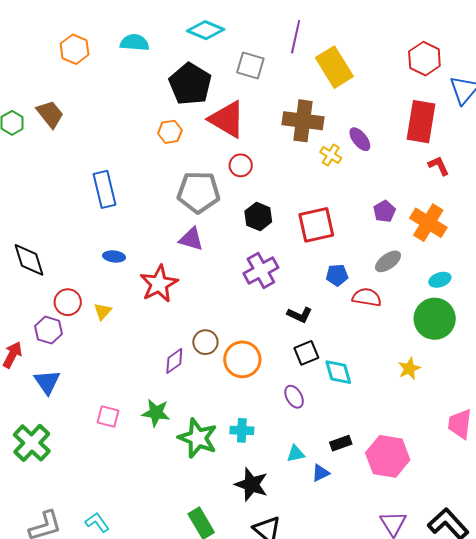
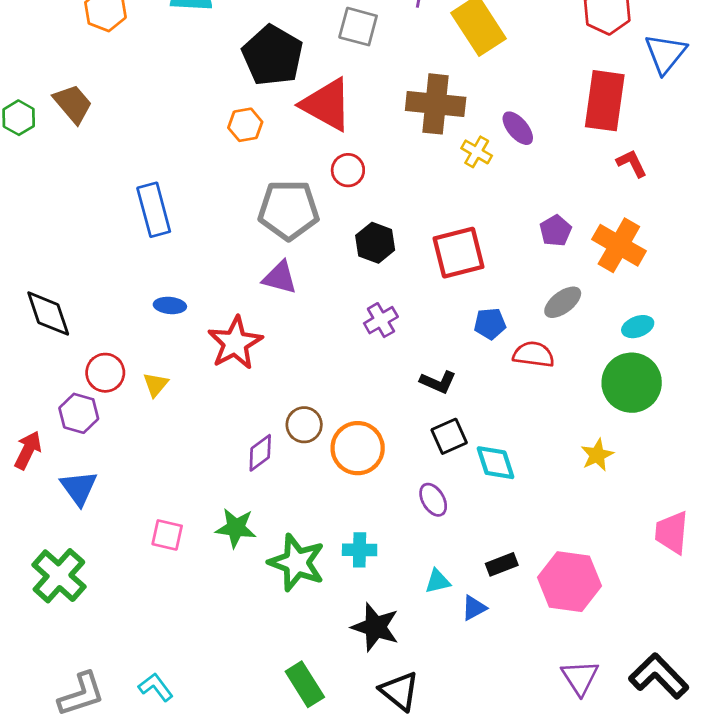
purple cross: (261, 271) -> (381, 320), size x0.7

